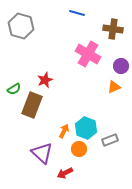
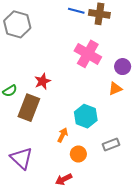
brown cross: (113, 29) -> (99, 14), moved
cyan hexagon: (86, 128) -> (86, 116), moved
purple triangle: (42, 153) -> (21, 158), moved

